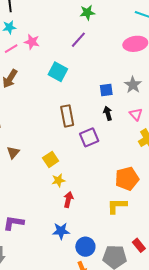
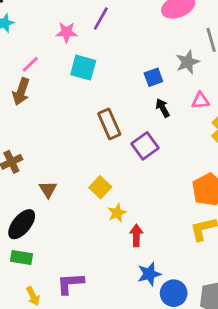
pink star: (32, 42) -> (67, 32), moved
pink line: (11, 49) -> (30, 64), moved
gray star: (133, 85) -> (188, 62), turned 30
pink triangle: (136, 114) -> (200, 101), turned -40
blue star: (61, 231) -> (149, 274), moved

